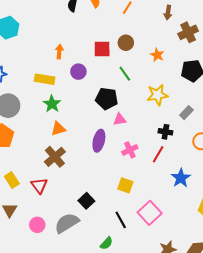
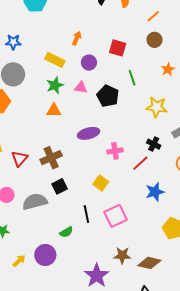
brown circle: (126, 43) -> (154, 40), moved
pink triangle: (120, 119) -> (81, 88), moved
purple ellipse: (99, 141) -> (89, 133), turned 45
brown cross: (55, 157) -> (51, 158), moved

